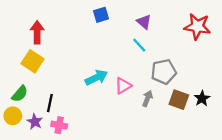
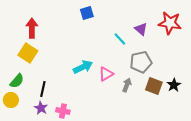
purple triangle: (144, 22) -> (141, 29), moved
purple star: (35, 122) -> (41, 108), moved
pink cross: (59, 125) -> (63, 111), moved

